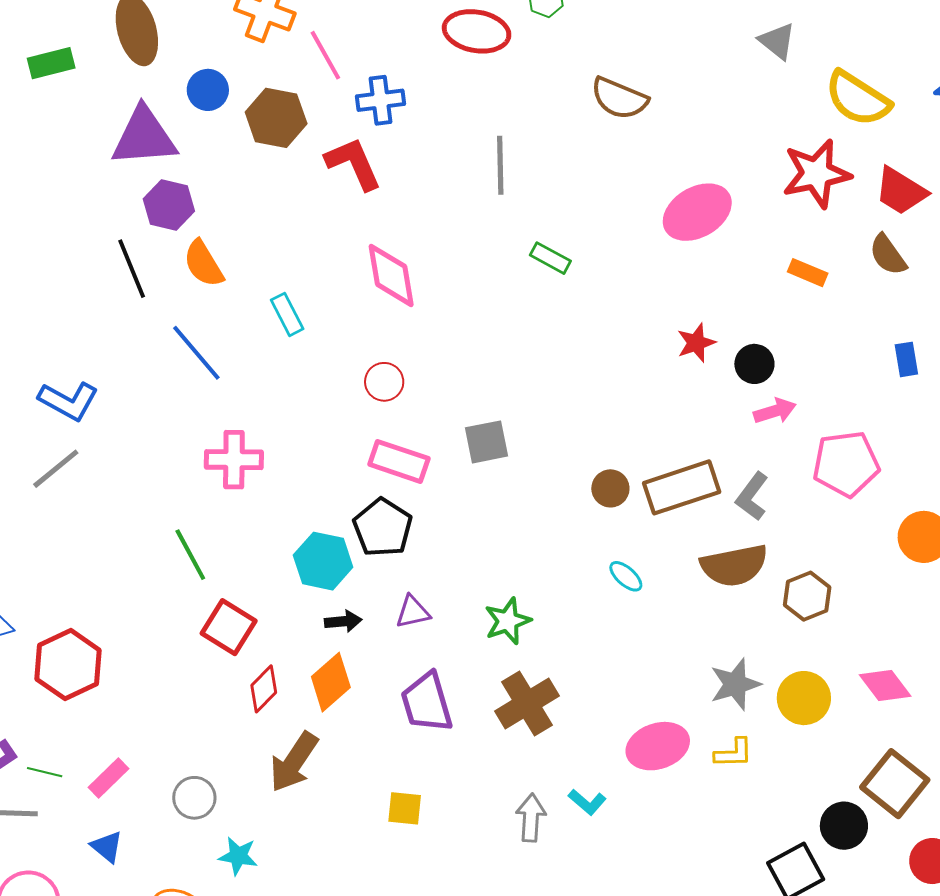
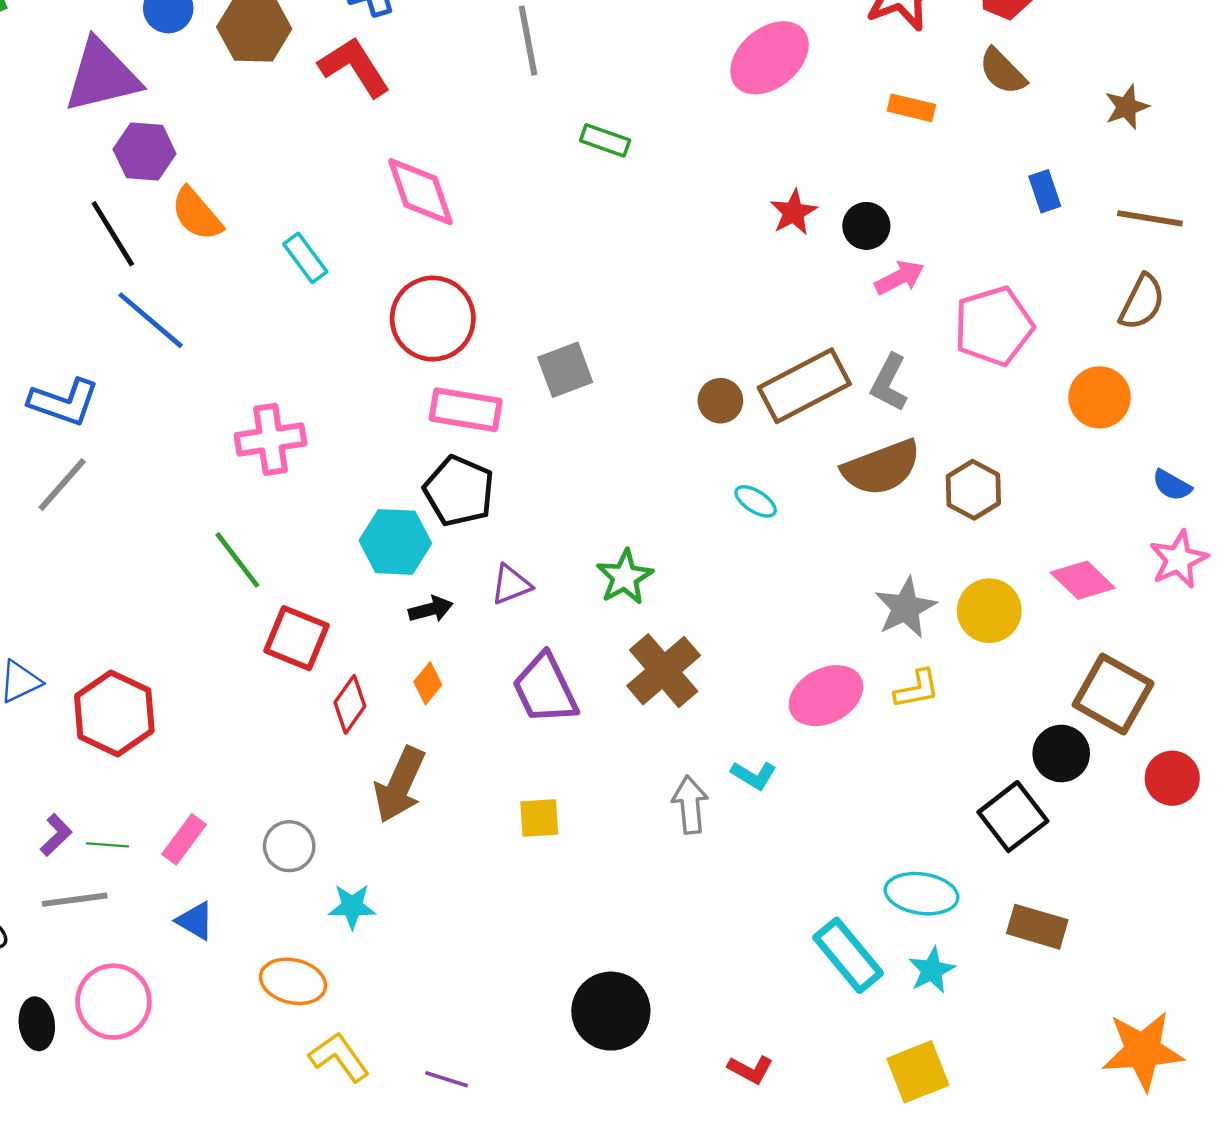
blue line: (196, 353) -> (151, 320), moved
red circle: (384, 382) -> (433, 319), size x1.8
orange diamond: (331, 682) -> (428, 683), size x0.6

